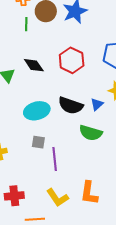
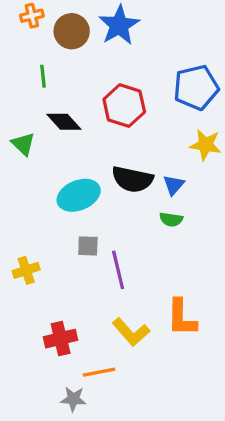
green line: (26, 24) -> (43, 76), moved
blue triangle: (97, 104) -> (174, 185), moved
green semicircle: (91, 133) -> (171, 219), size x0.6

